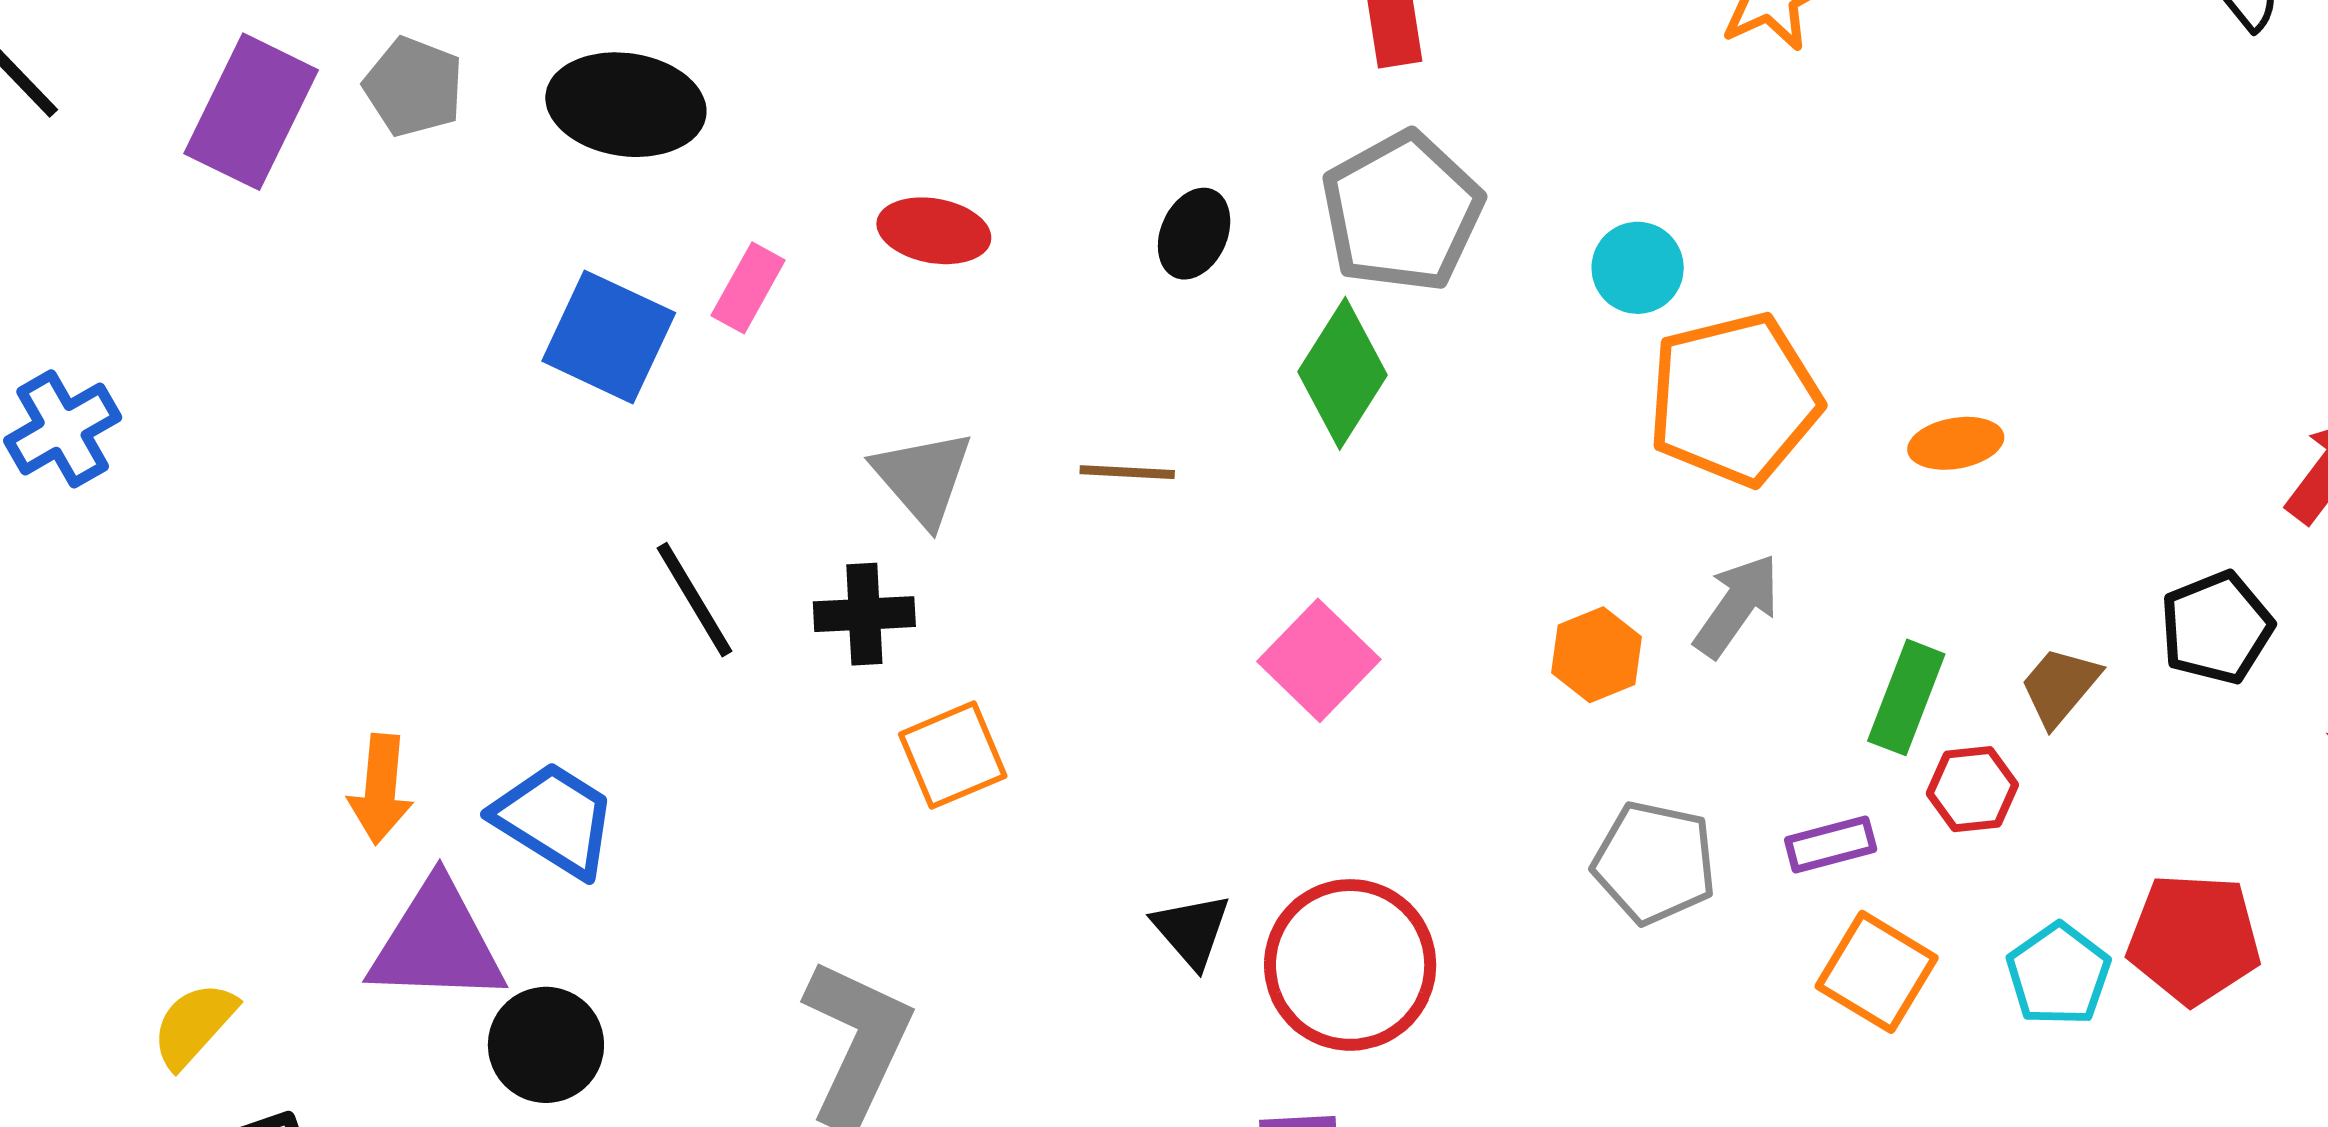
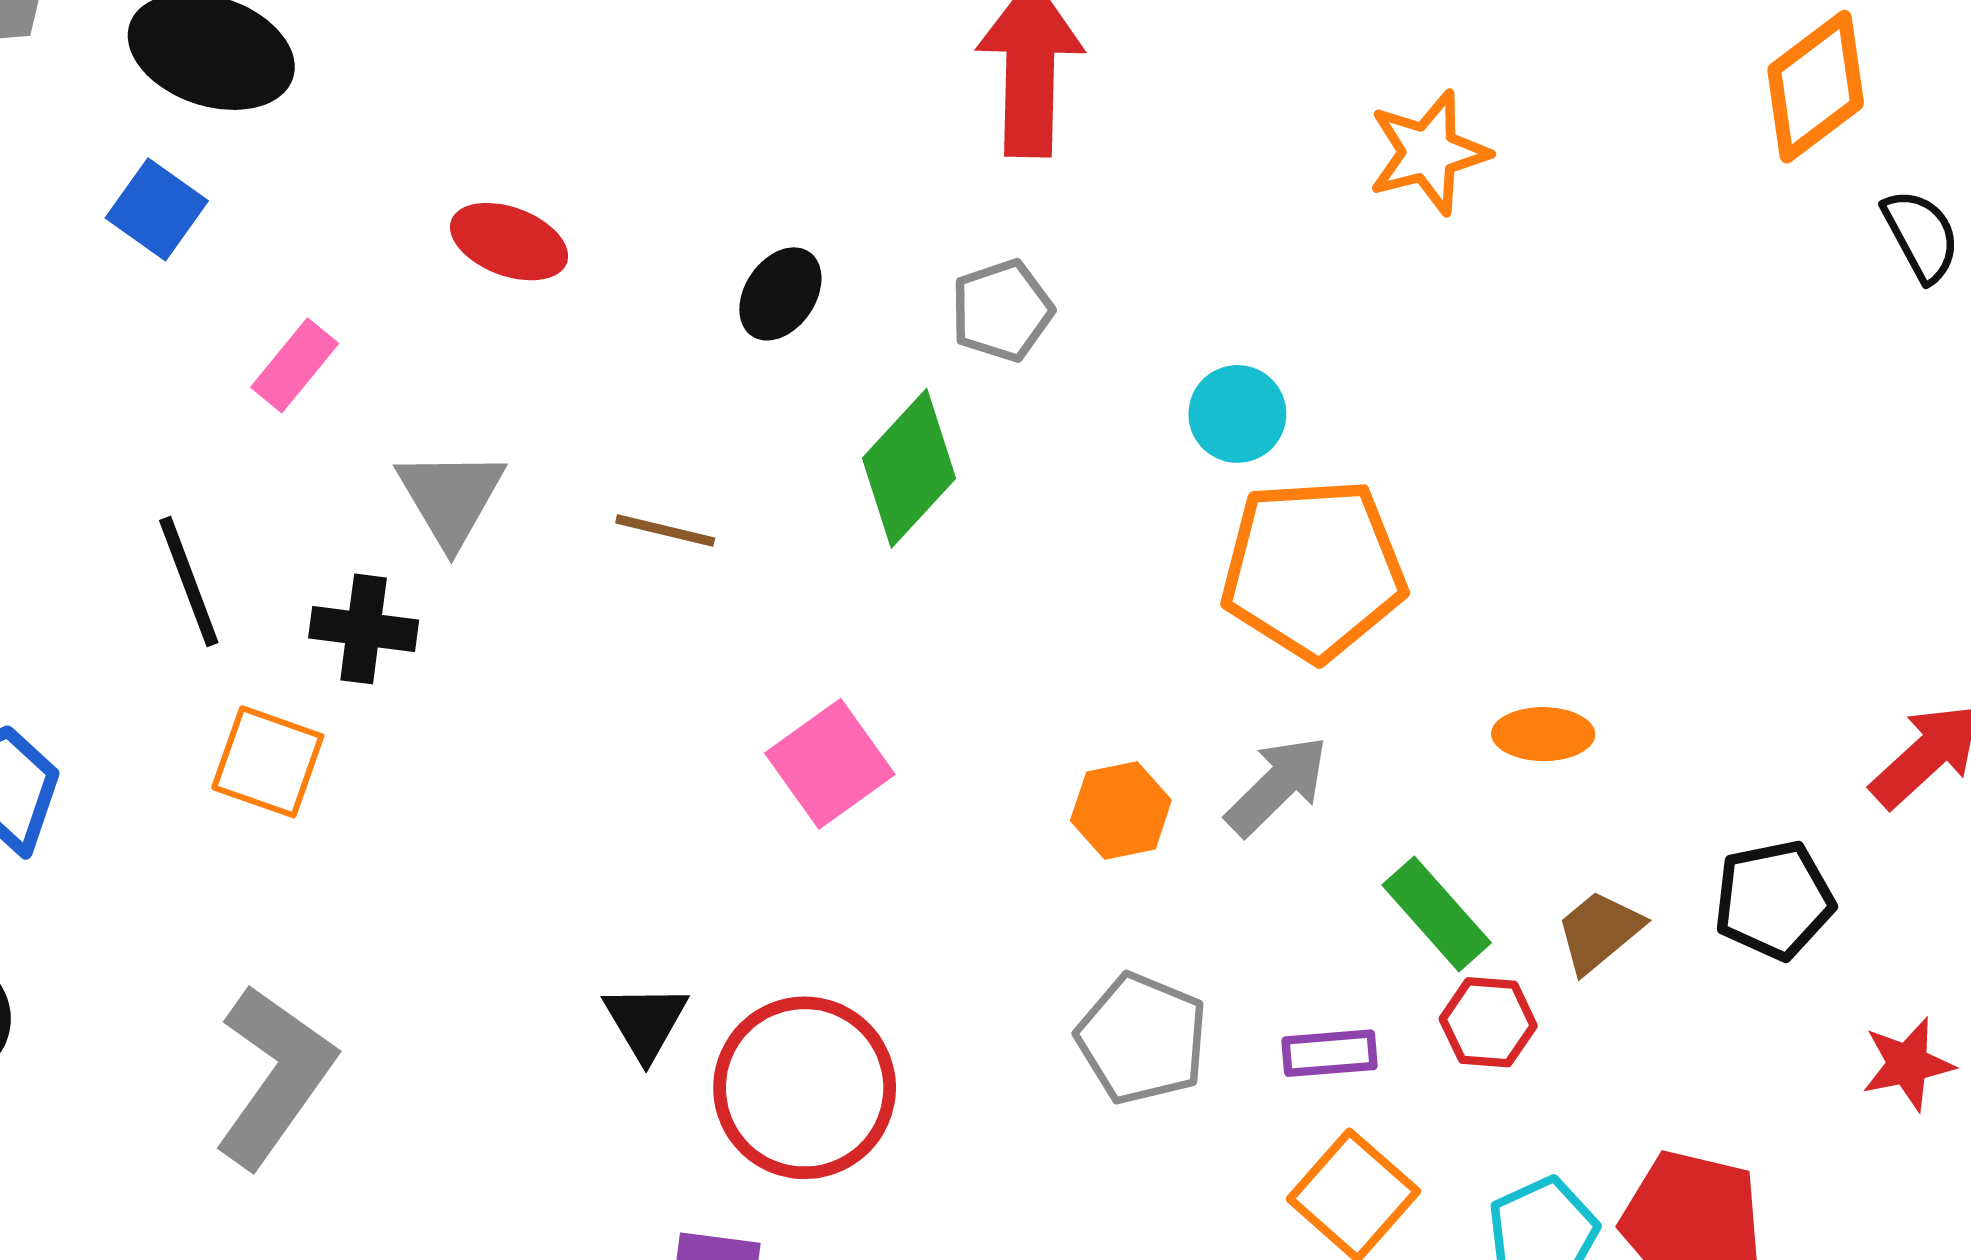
gray pentagon: (1402, 212) -> (1002, 311), size x0.6
pink rectangle: (748, 288) -> (295, 365), moved
blue square: (609, 337) -> (157, 209), moved, size x0.7
orange ellipse: (1956, 443) -> (1543, 734), moved
green rectangle: (1906, 697) -> (1437, 914), turned -73
orange square: (953, 755) -> (268, 762), moved, turned 32

